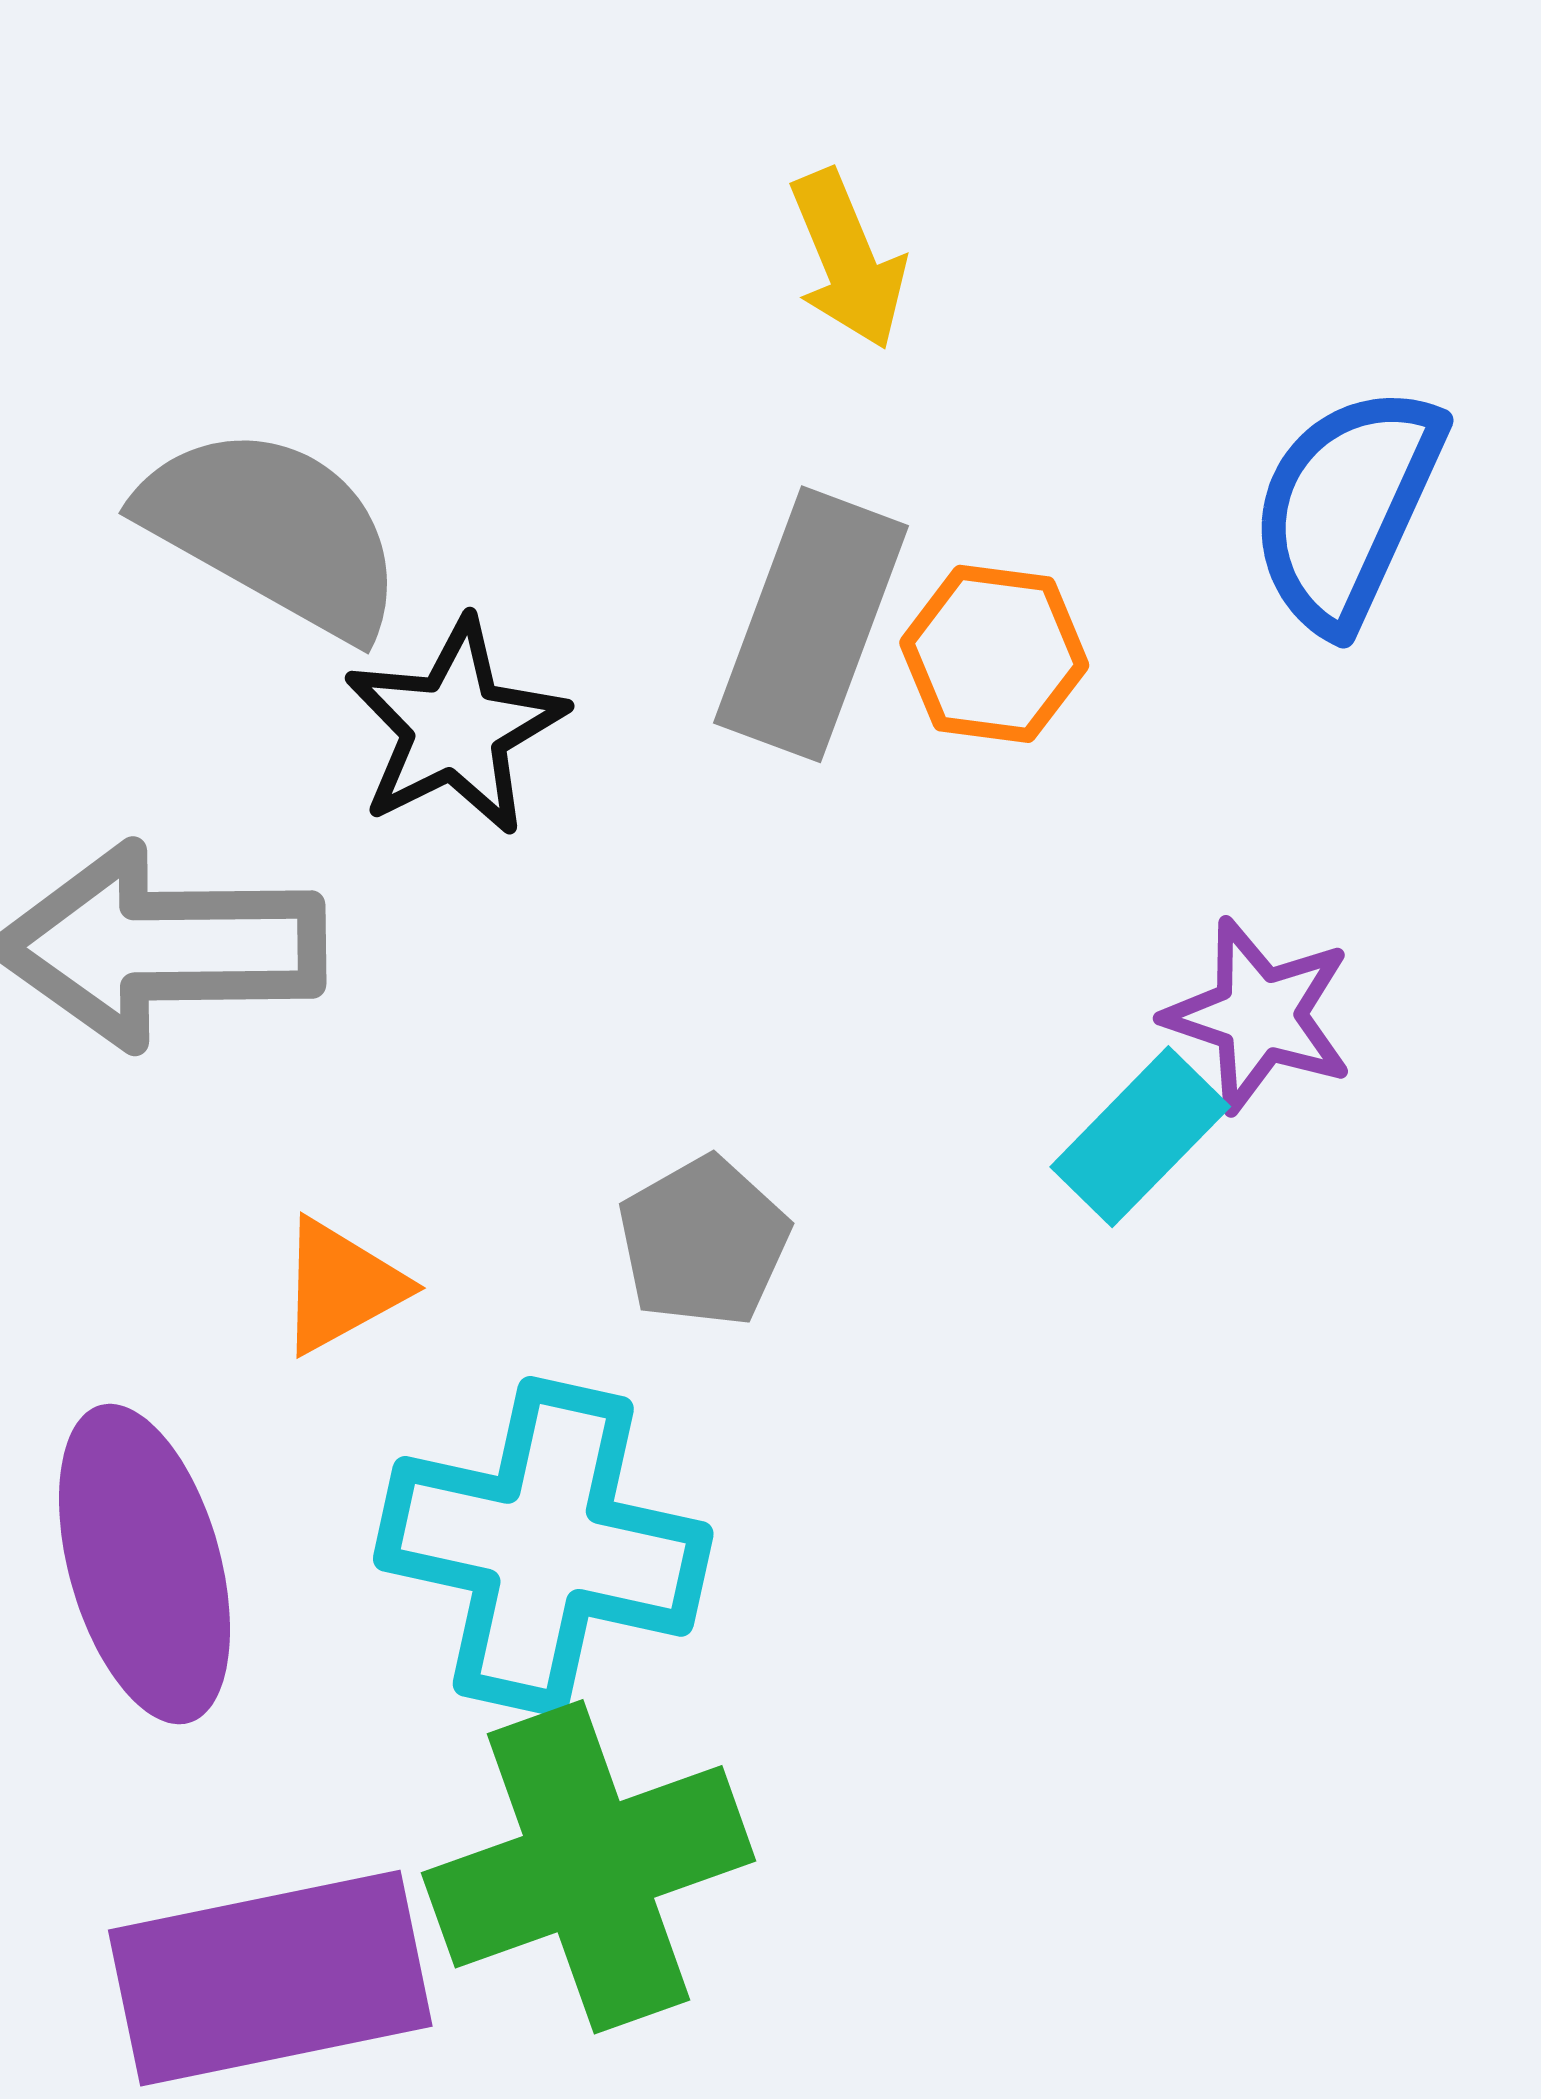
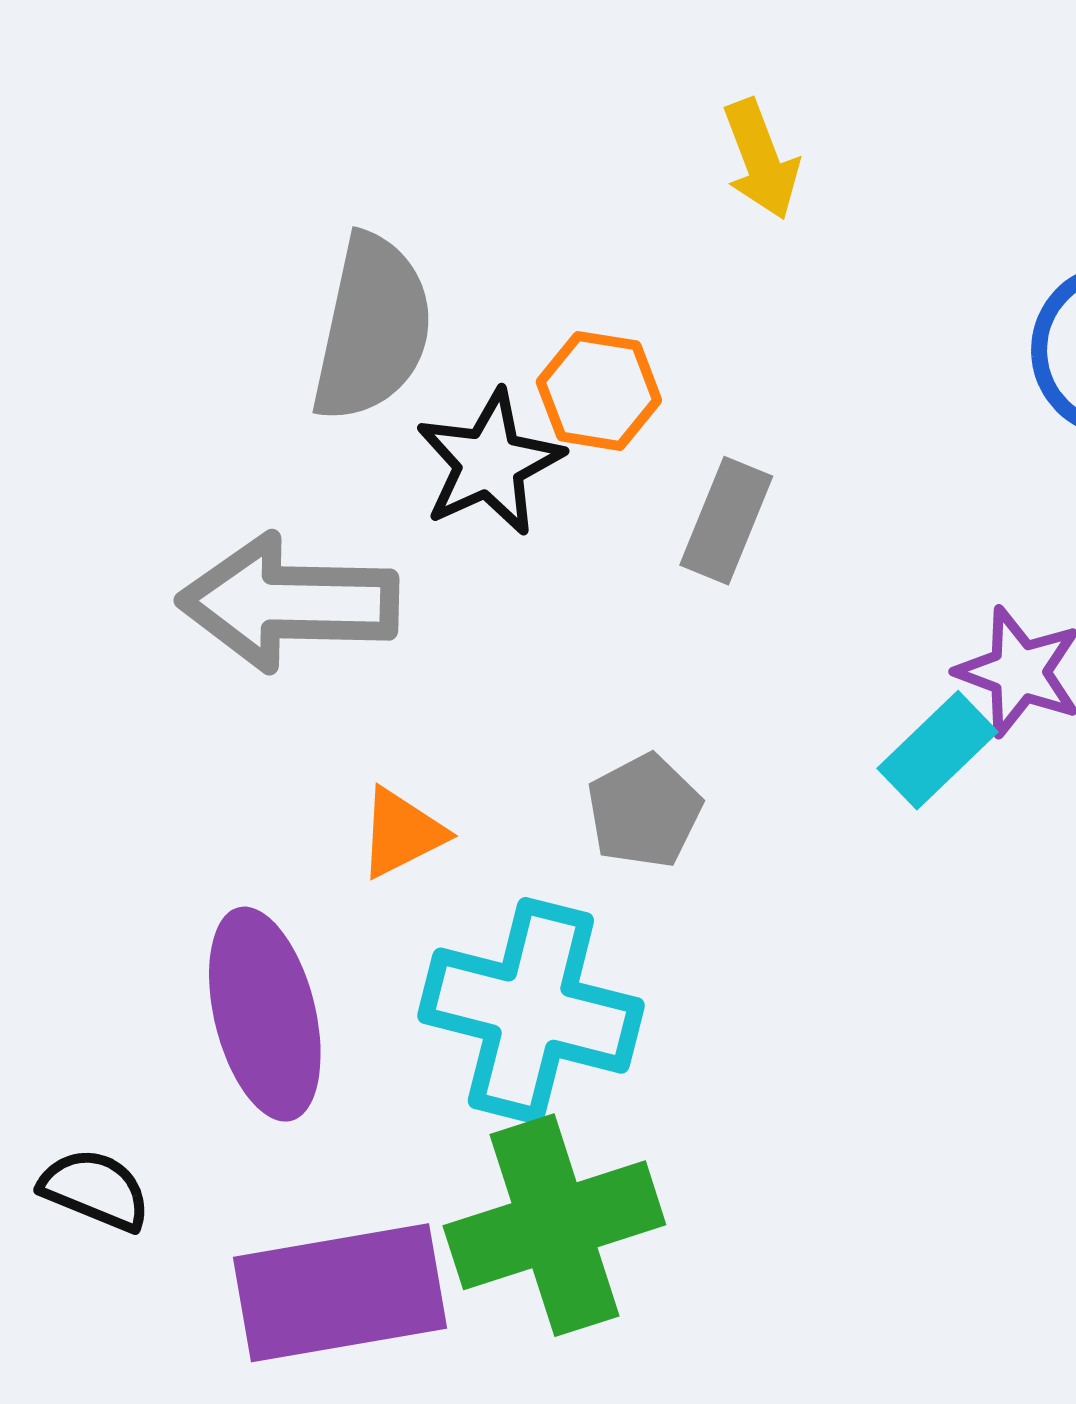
gray semicircle: (273, 531) -> (372, 328), turned 71
gray rectangle: (811, 624) -> (726, 521), moved, size x0.7
orange hexagon: (994, 654) -> (599, 391), moved

